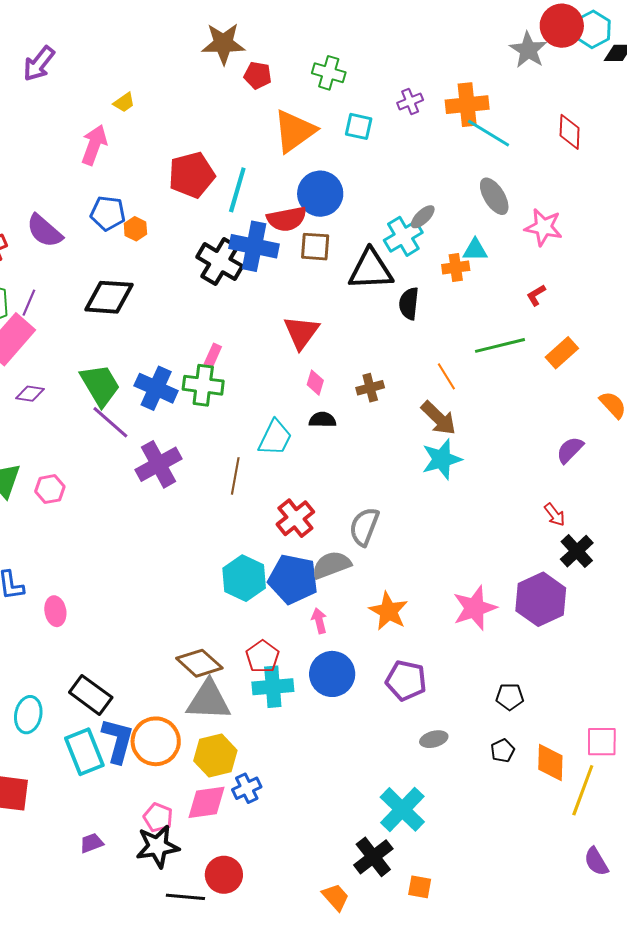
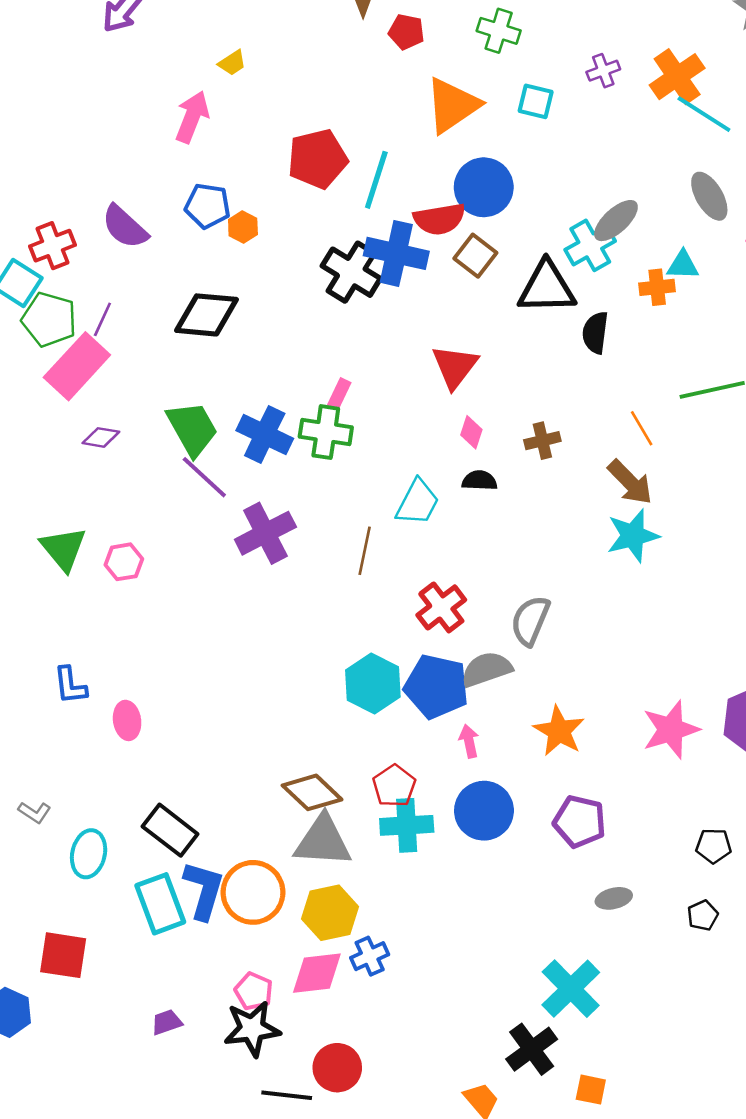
orange cross: (467, 105) -> (677, 77), turned -30
gray ellipse: (423, 217) -> (616, 221), size x1.4
brown square: (315, 247) -> (475, 256), turned 32

